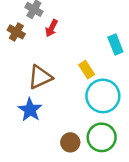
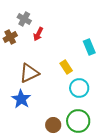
brown cross: (16, 32) -> (10, 37), turned 32
cyan circle: (103, 96) -> (79, 88), size x0.7

